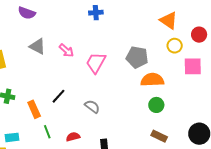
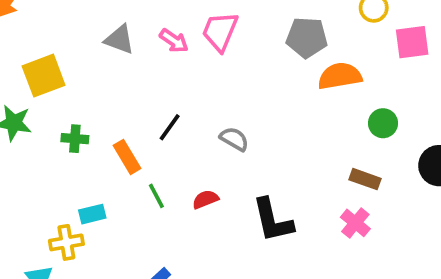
pink trapezoid: (96, 63) -> (220, 31), moved
green circle: (156, 105) -> (383, 123), moved

